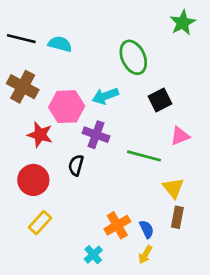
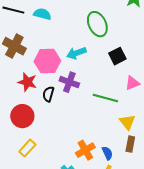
black semicircle: (76, 165) -> (48, 94), moved

